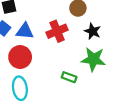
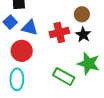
black star: (93, 31) -> (83, 35), moved
green rectangle: (69, 77) -> (64, 76), size x1.5

